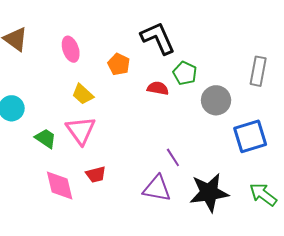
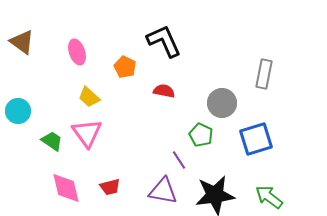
green pentagon: (185, 73) -> (201, 135), moved
red trapezoid: (96, 174) -> (110, 187), moved

